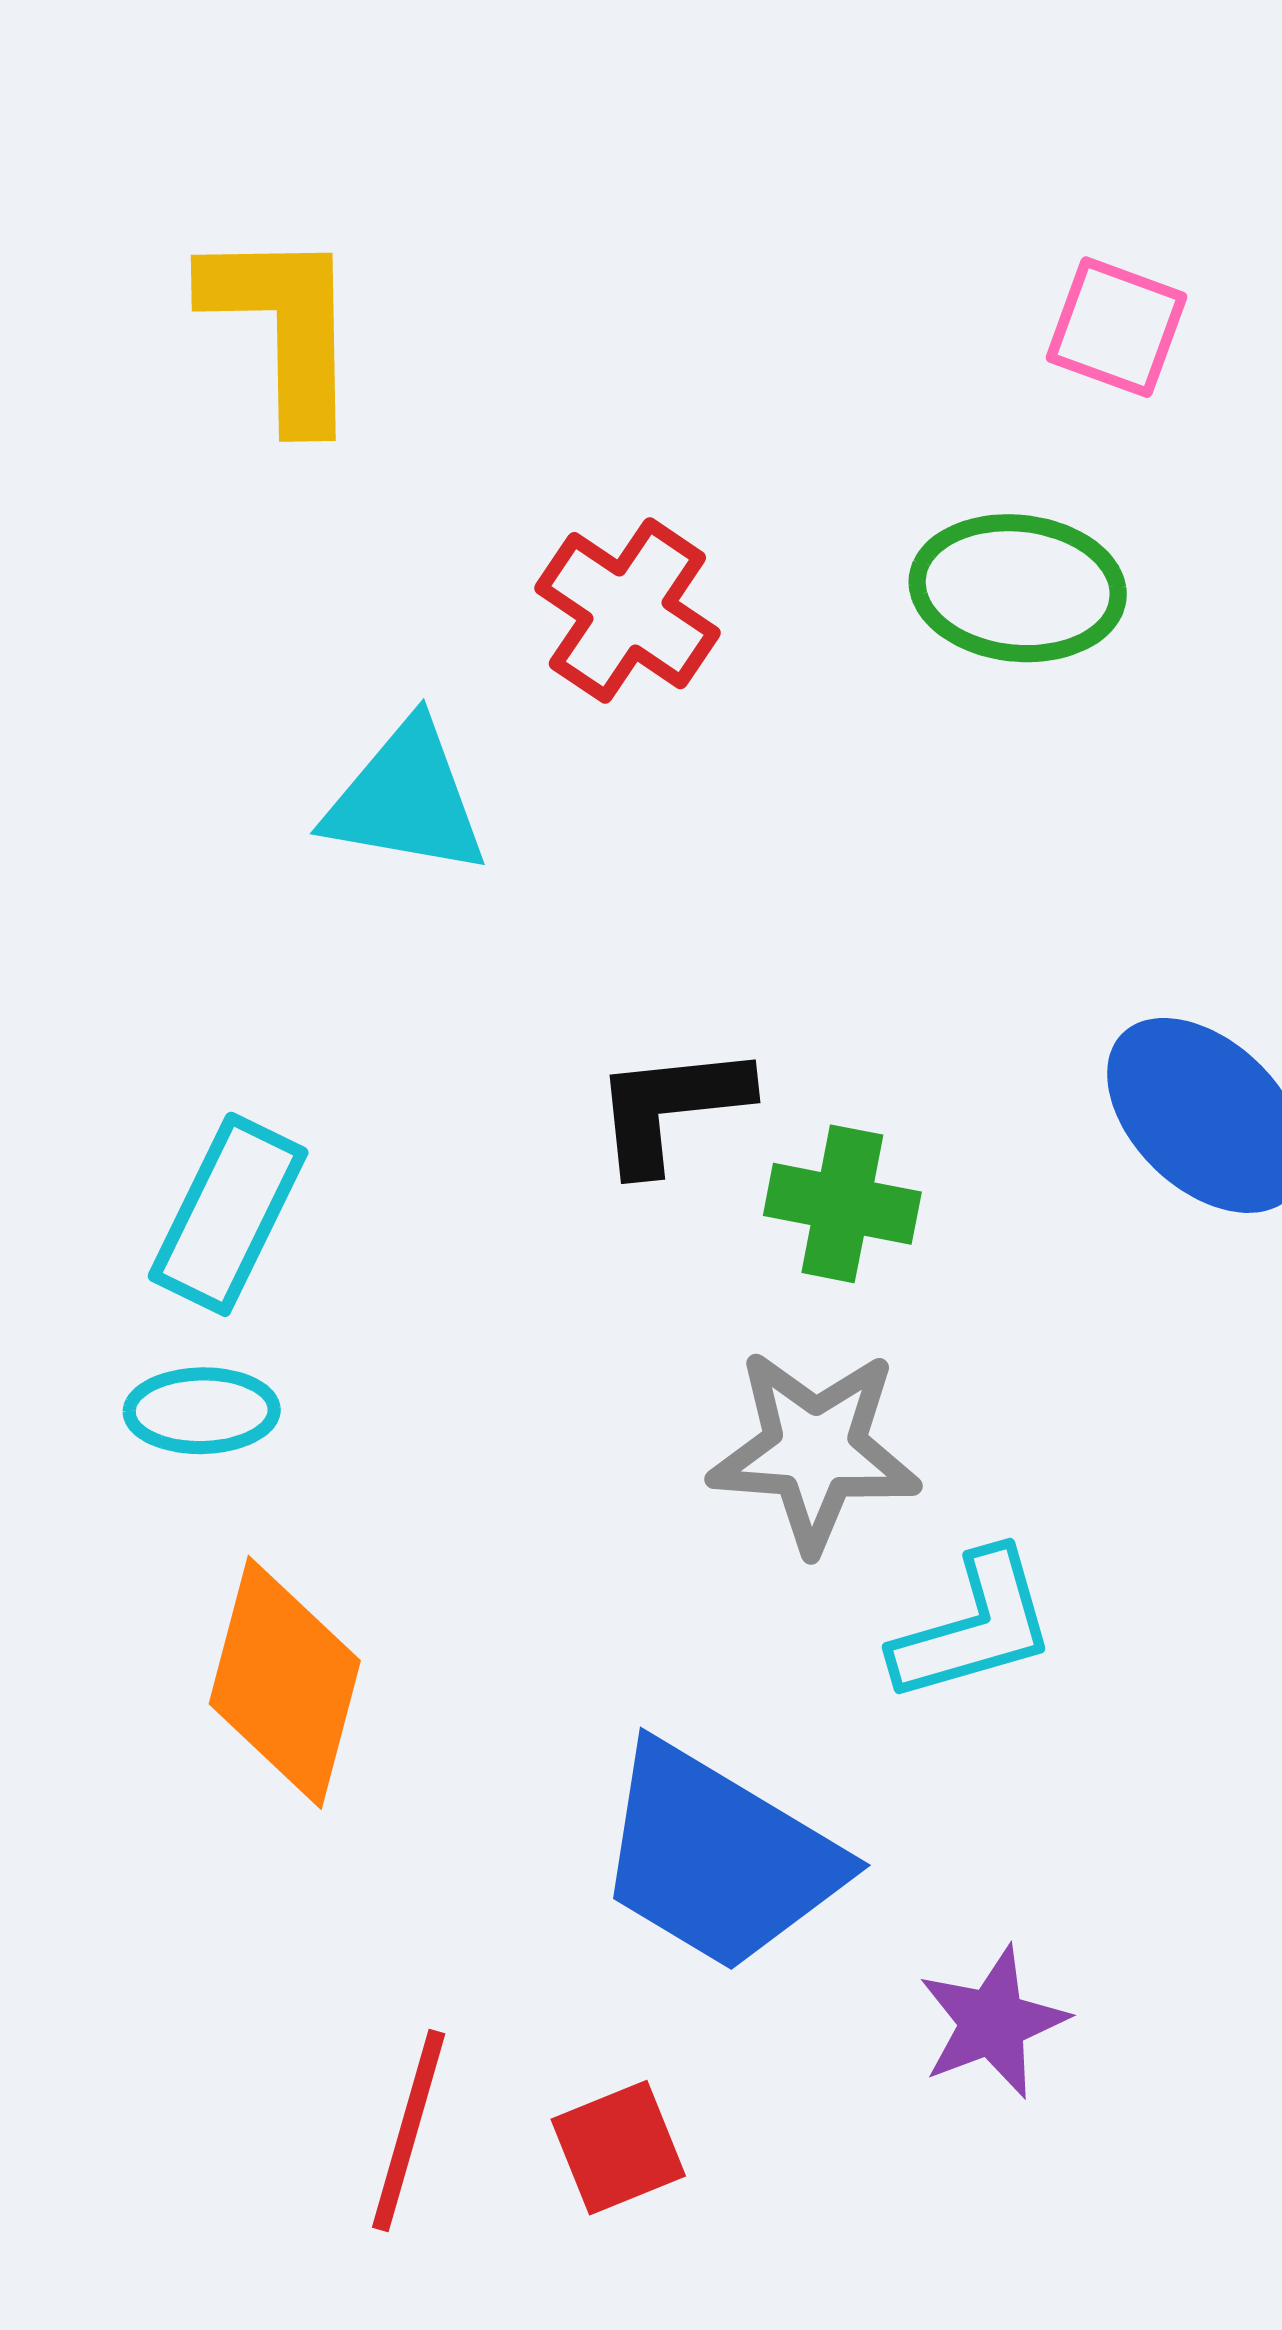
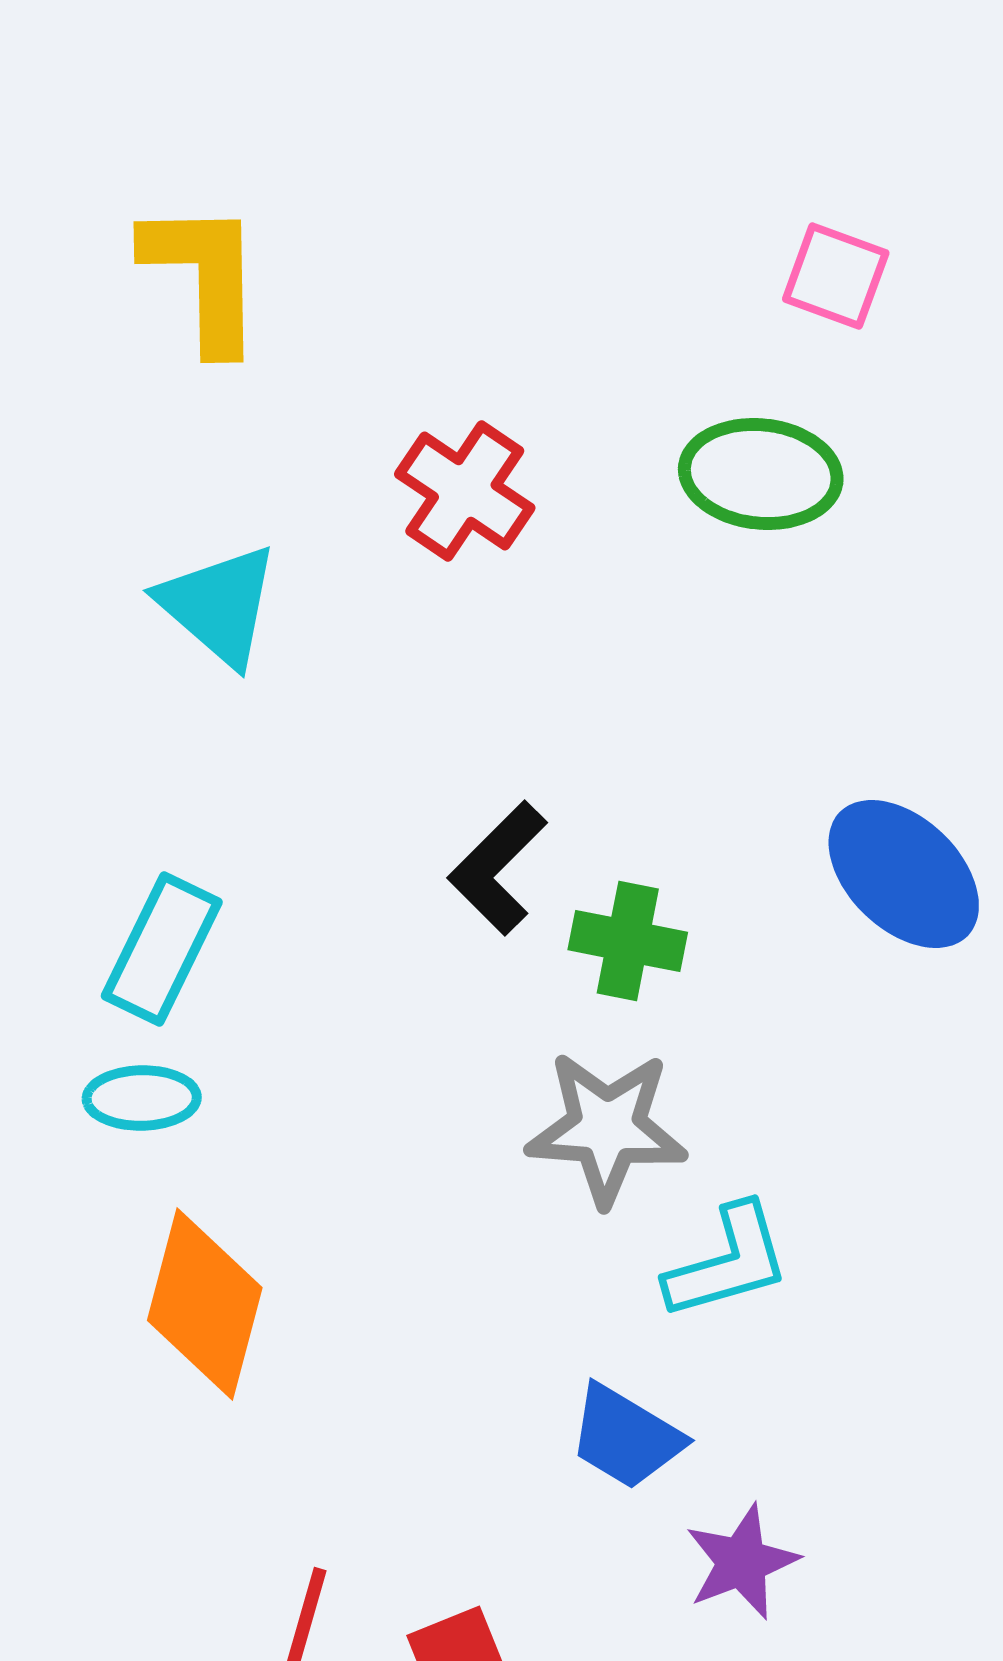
cyan triangle: (406, 799) -> (219, 605), moved, turned 31
black L-shape: (671, 1108) -> (498, 868), turned -39
blue trapezoid: (718, 1858) -> (626, 1437), moved, size x0.6

